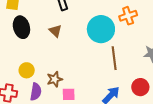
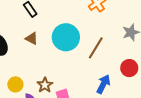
cyan circle: (101, 29) -> (66, 37), moved
brown line: (114, 58) -> (96, 48), turned 55

